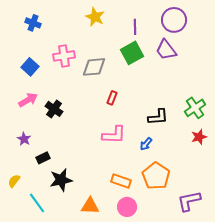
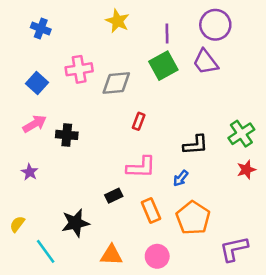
black cross: (54, 109) -> (67, 135), turned -30
black rectangle: (43, 158) -> (114, 196), moved
orange rectangle: (121, 181) -> (151, 210), moved, turned 48

